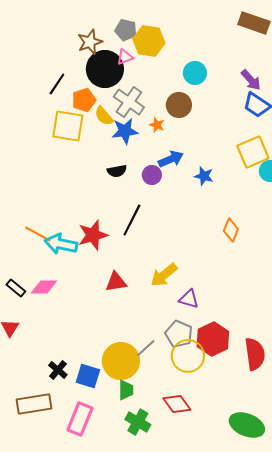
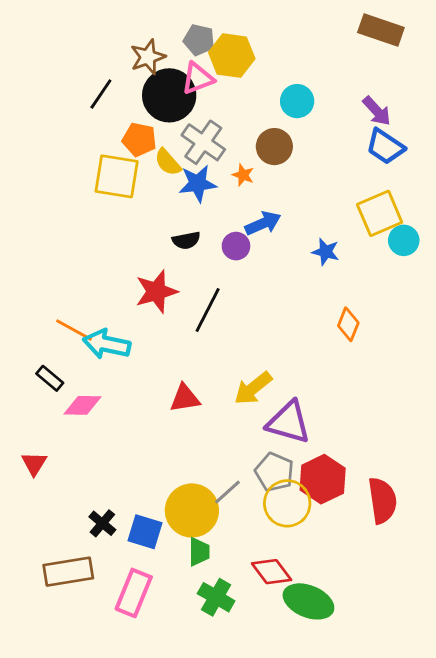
pink triangle: (125, 57) -> (198, 78), size x1.4
black line: (57, 84) -> (101, 94), moved
orange pentagon: (84, 100) -> (139, 139), turned 30
blue star: (204, 176) -> (326, 252), moved
red star: (93, 235) -> (156, 292), moved
black rectangle: (16, 288) -> (50, 378), moved
purple triangle: (189, 299) -> (289, 422), size x1.6
green ellipse: (247, 425) -> (308, 601), moved

